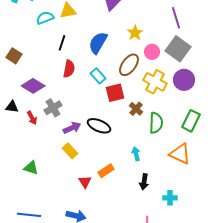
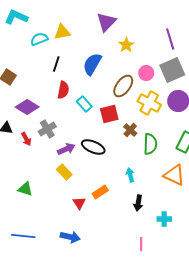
yellow star: (135, 33) -> (126, 45), moved
gray square: (178, 49) -> (172, 70), turned 30
cyan rectangle: (98, 76) -> (84, 104), moved

